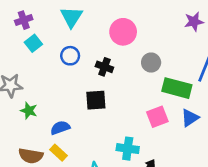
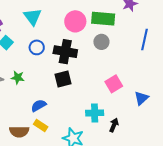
black cross: (104, 67) -> (65, 52), size x1.6
green rectangle: (177, 88) -> (103, 19), moved
green star: (29, 111) -> (18, 78), moved
blue triangle: (190, 118) -> (141, 98), moved

